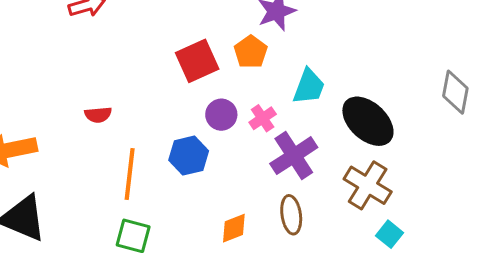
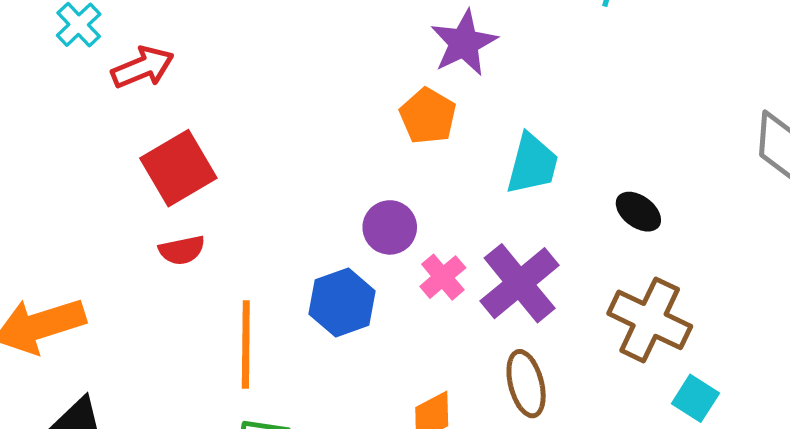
red square: (197, 61) -> (178, 168), moved
pink cross: (263, 118) -> (443, 277), moved
black ellipse: (368, 121) -> (638, 212), size x0.5

